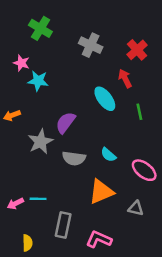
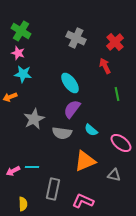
green cross: (40, 28) -> (21, 31), moved
cyan star: (38, 81) -> (23, 74), moved
cyan ellipse: (105, 99) -> (70, 83), moved
purple semicircle: (66, 123) -> (72, 109), moved

